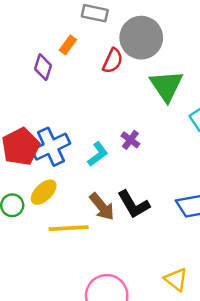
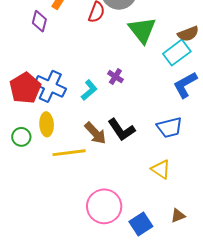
blue cross: (51, 147) -> (50, 86), turned -36
yellow ellipse: (44, 192) -> (47, 124), turned -45
yellow triangle: (176, 279) -> (161, 169), moved

